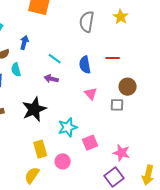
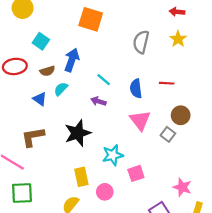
blue arrow: (24, 42) -> (72, 60), size x1.5
cyan semicircle: (16, 70) -> (61, 89), turned 56
pink triangle: (91, 94) -> (140, 120), size x1.5
gray square: (117, 105) -> (168, 134), turned 32
pink star: (121, 153) -> (182, 187), moved

